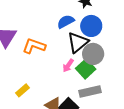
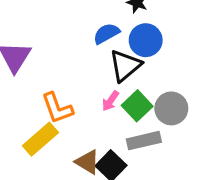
orange L-shape: (34, 46) -> (57, 108), moved, turned -130
gray circle: (93, 54) -> (171, 108), moved
yellow rectangle: (22, 90) -> (40, 139), size x1.6

